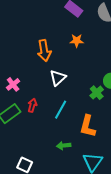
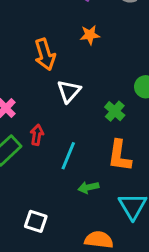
green cross: (97, 93) -> (115, 111), moved
cyan line: (61, 110) -> (68, 156), moved

